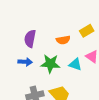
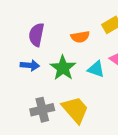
green star: (50, 64) -> (63, 68), turned 30

